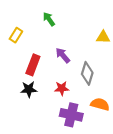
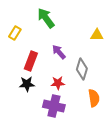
green arrow: (49, 19) -> (46, 18), size x1.5
orange semicircle: (100, 104) -> (94, 98), turned 66
purple cross: (71, 115) -> (54, 106), moved

